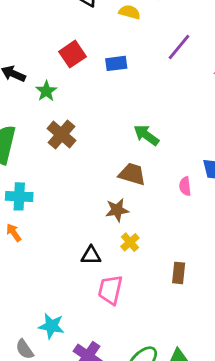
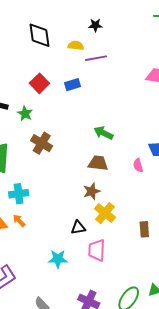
purple line: (179, 47) -> (96, 58), moved, turned 50
yellow cross: (130, 242) -> (105, 213), size x1.5
cyan star: (51, 326) -> (58, 259), moved

